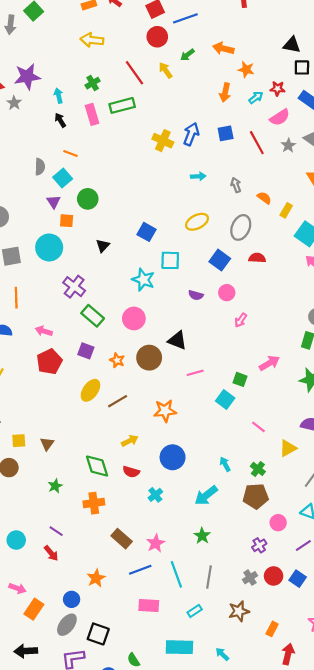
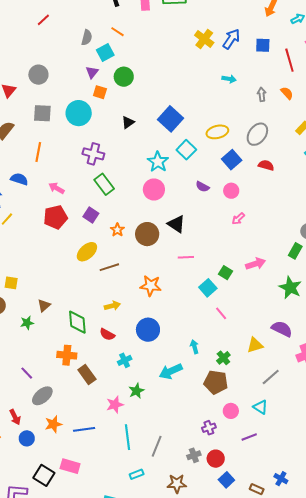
orange semicircle: (264, 198) -> (287, 93), moved
yellow ellipse: (197, 222) -> (217, 132), moved
blue square: (146, 232) -> (171, 119), size x1.4
cyan square: (170, 260) -> (186, 150), turned 30
purple cross: (74, 287) -> (93, 154), turned -35
pink circle: (134, 318) -> (154, 190), moved
pink line: (258, 427) -> (221, 313), moved
brown triangle: (47, 444) -> (44, 305), moved
green star: (55, 486) -> (27, 323), moved
green star: (202, 536) -> (136, 391), moved
brown rectangle: (122, 539) -> (87, 374), moved
red arrow: (51, 553) -> (15, 417), moved
blue line: (140, 570) -> (84, 429), moved
blue square: (298, 579) -> (226, 480), moved
pink rectangle: (149, 605) -> (70, 466), moved
gray ellipse: (67, 625) -> (42, 396), moved

